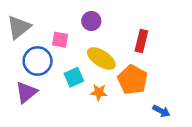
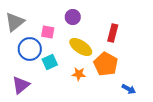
cyan square: (74, 77) -> (50, 62), moved
purple triangle: (26, 92) -> (21, 85), moved

